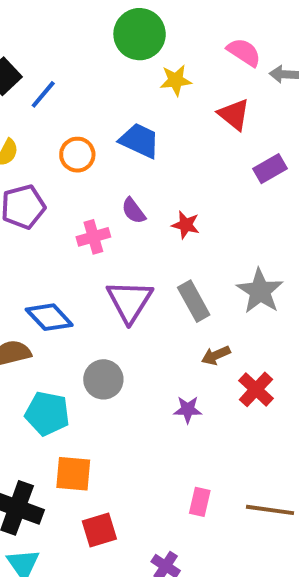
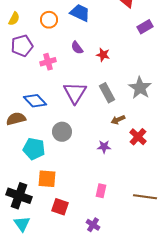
pink cross: (93, 237) -> (48, 62), moved
pink rectangle: (200, 502) -> (101, 191), moved
red square: (99, 530) -> (60, 207), turned 36

